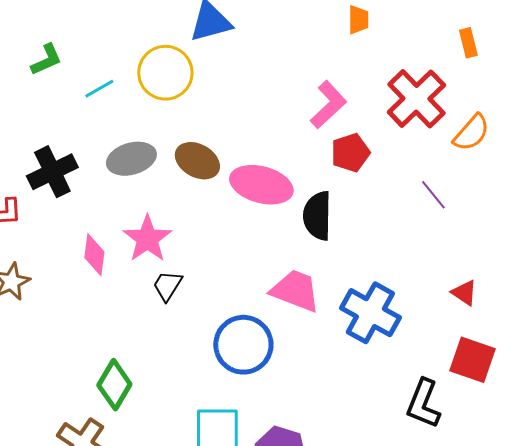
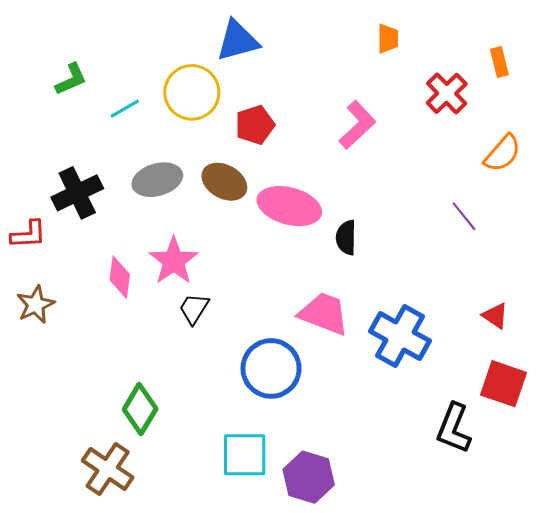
red cross: (416, 99) -> (447, 93), moved, size x0.7
red pentagon: (350, 153) -> (255, 125), moved
black semicircle: (317, 216) -> (346, 238), size x0.7

